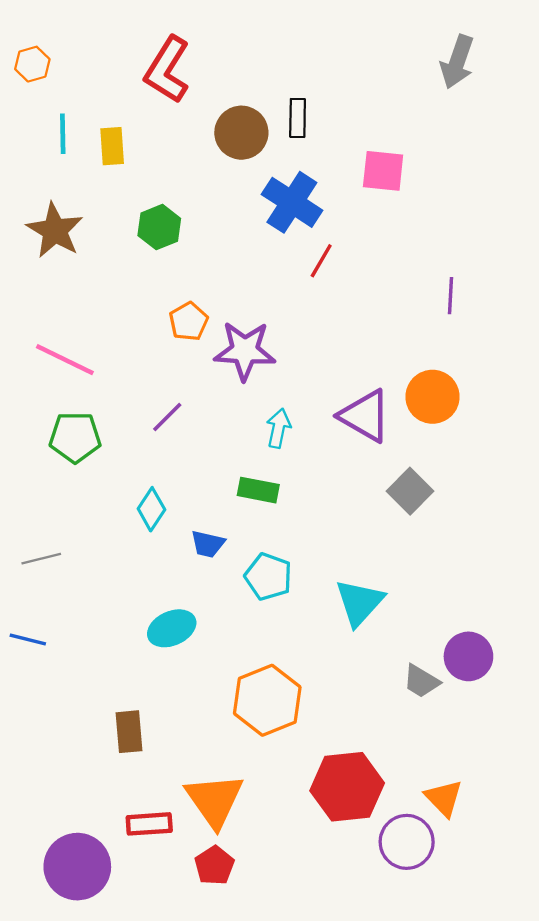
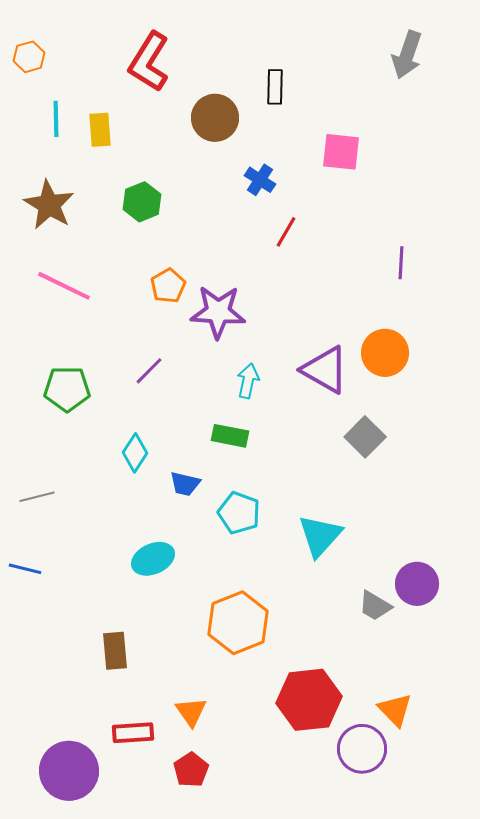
black rectangle: (298, 118) -> (275, 87), moved
blue cross: (292, 202) -> (260, 180), size x0.6
pink line: (65, 360) -> (64, 286), moved
orange triangle: (214, 800) -> (191, 712), size x0.6

